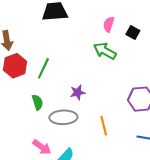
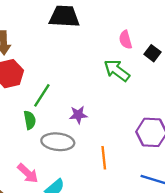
pink semicircle: (109, 24) -> (125, 40), turned -42
green line: (43, 68) -> (42, 95), moved

